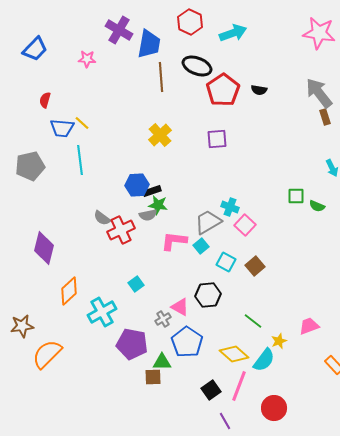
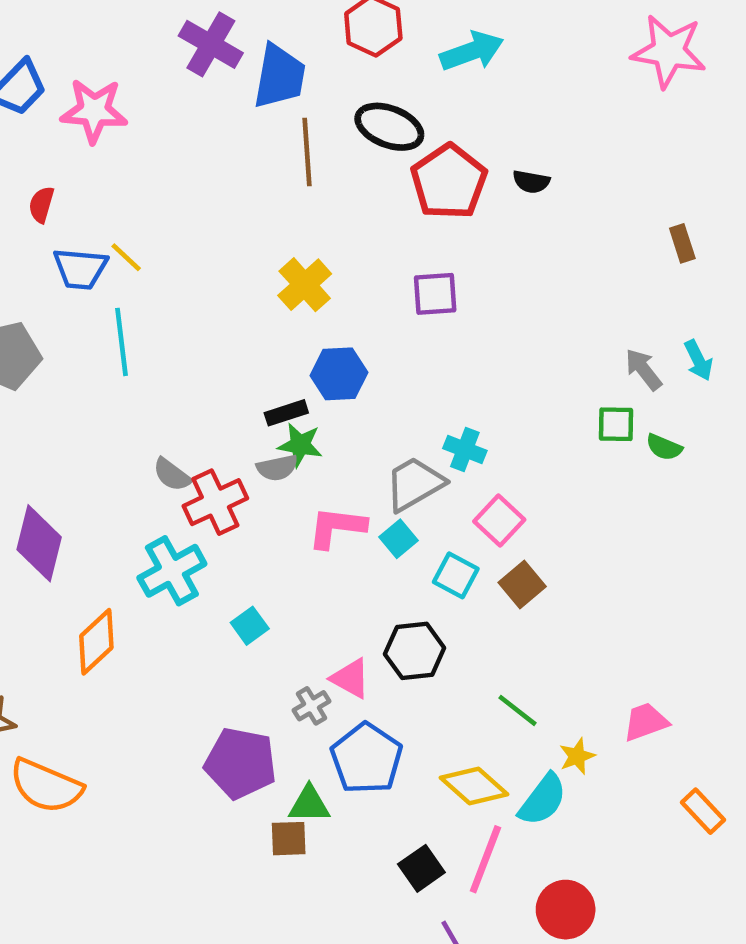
pink star: (87, 59) -> (94, 111), moved, size x1.6
gray arrow: (319, 93) -> (643, 369), moved, size x0.6
blue hexagon: (137, 185) -> (339, 374), moved
pink square: (245, 225) -> (499, 520), moved
cyan cross: (102, 312) -> (172, 571), moved
orange semicircle: (47, 354) -> (46, 786), turned -112

